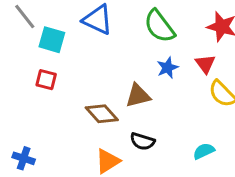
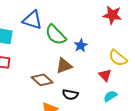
green semicircle: (159, 26) -> (56, 35), moved
red triangle: (205, 64) -> (105, 75), moved

